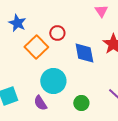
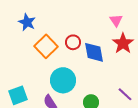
pink triangle: (101, 11) -> (116, 20), moved
red circle: (57, 33) -> (73, 42), moved

